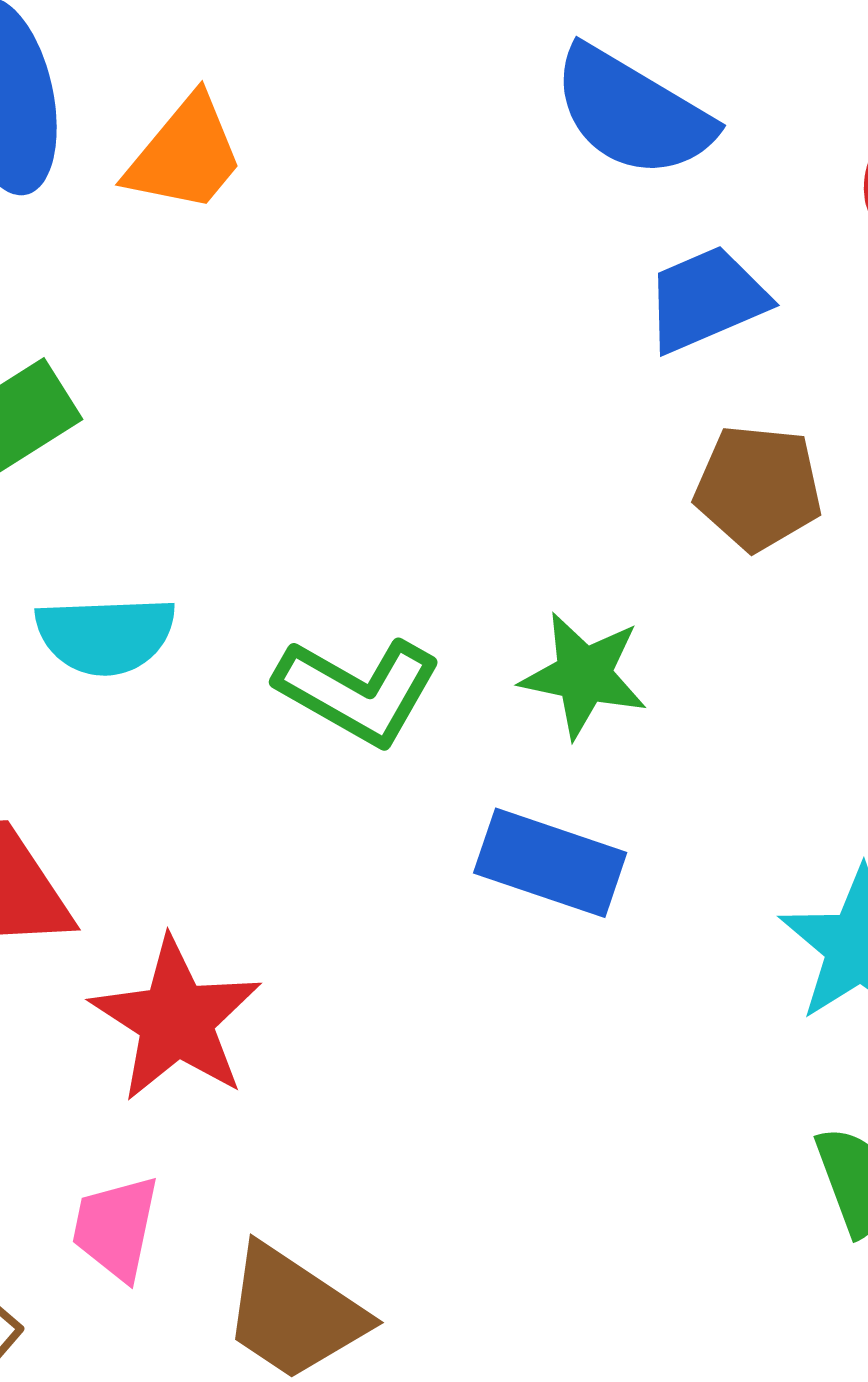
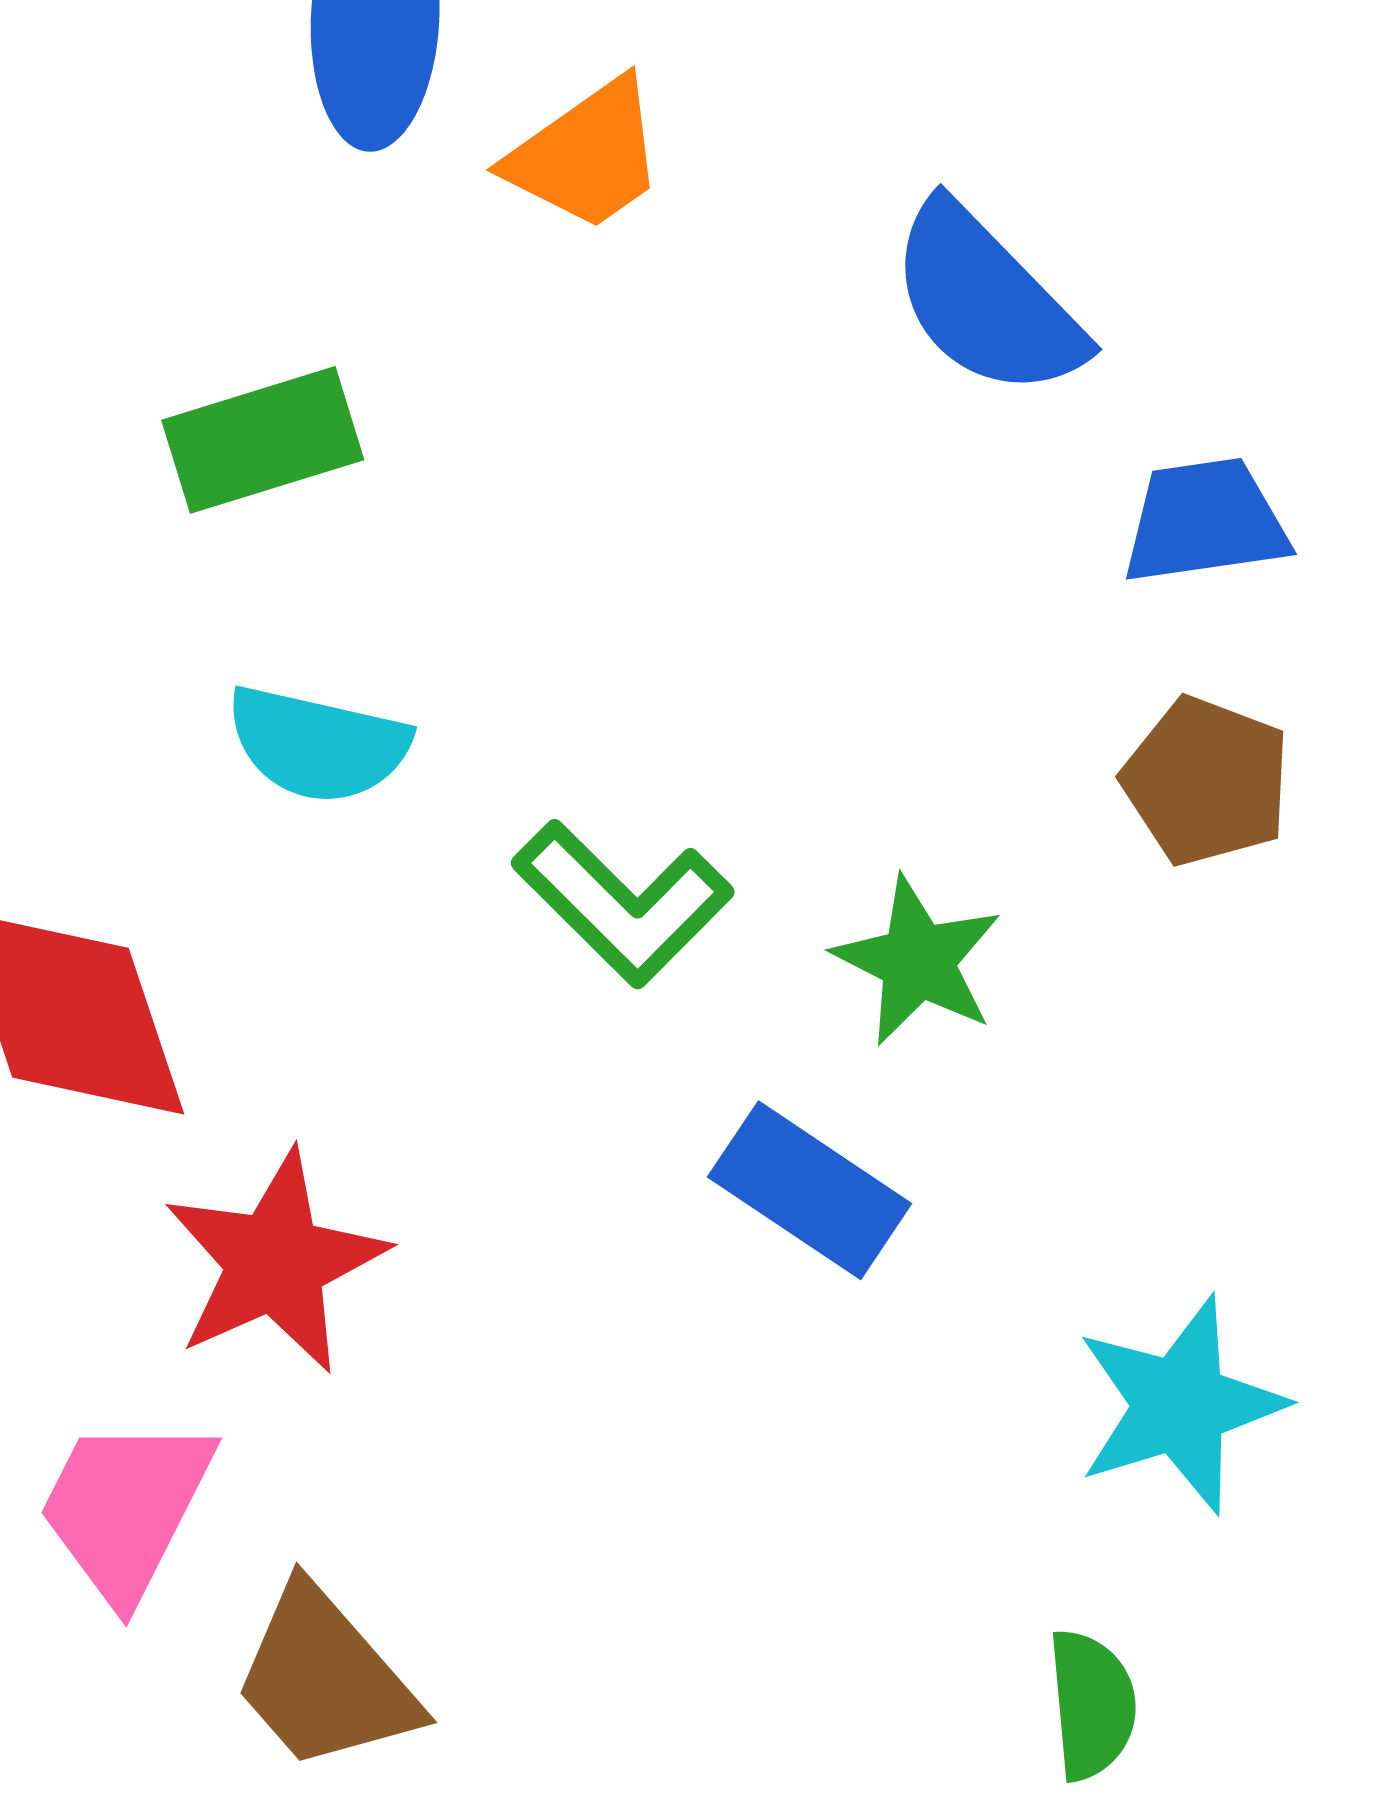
blue semicircle: (632, 112) -> (986, 301), moved
pink trapezoid: (116, 1228) -> (126, 1508), size x1.4

